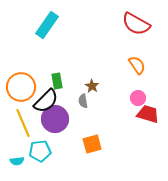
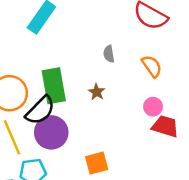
green rectangle: (57, 81) -> (54, 86), size x1.8
gray semicircle: (83, 101) -> (109, 54), moved

